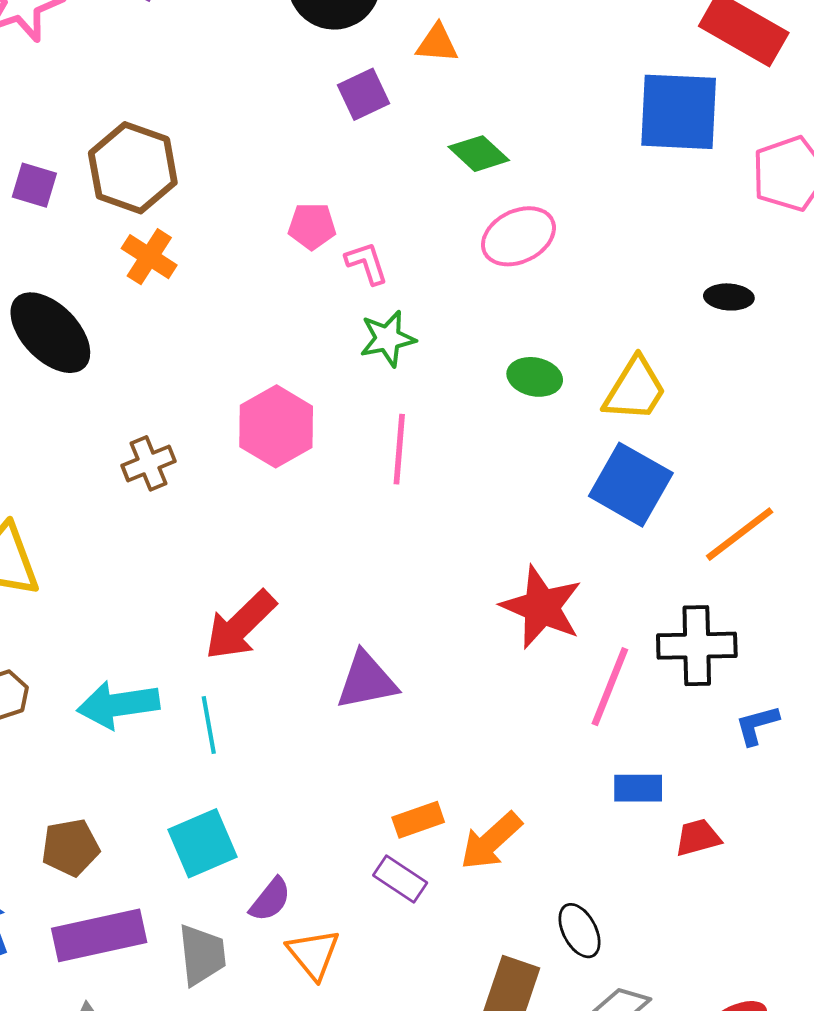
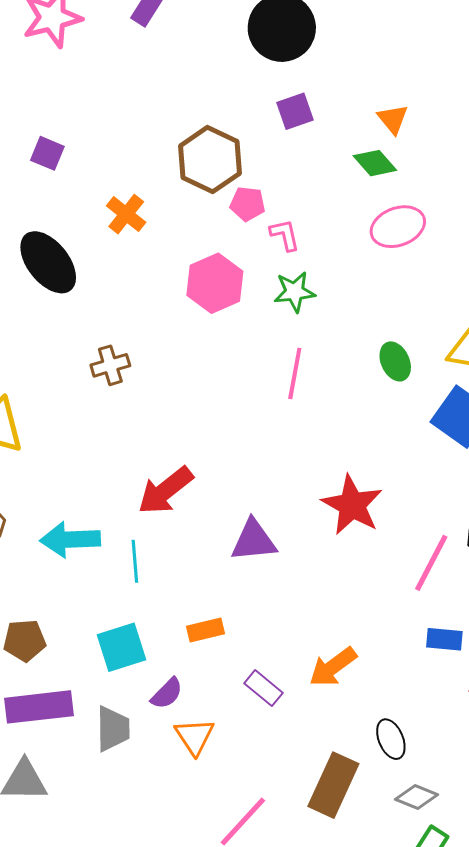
orange triangle: (437, 43) -> (393, 119), moved, turned 40
brown hexagon: (133, 168) -> (210, 160), moved
green ellipse: (535, 377) -> (395, 361), moved, turned 48
pink hexagon: (276, 426) -> (215, 283), moved
red star: (541, 607) -> (352, 505), moved
orange rectangle: (418, 820) -> (206, 630), moved

